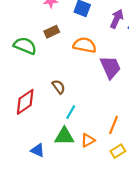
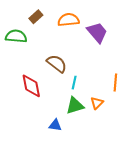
brown semicircle: (59, 87) -> (57, 64), size x1.5
red diamond: (25, 102) -> (31, 86), turned -50

